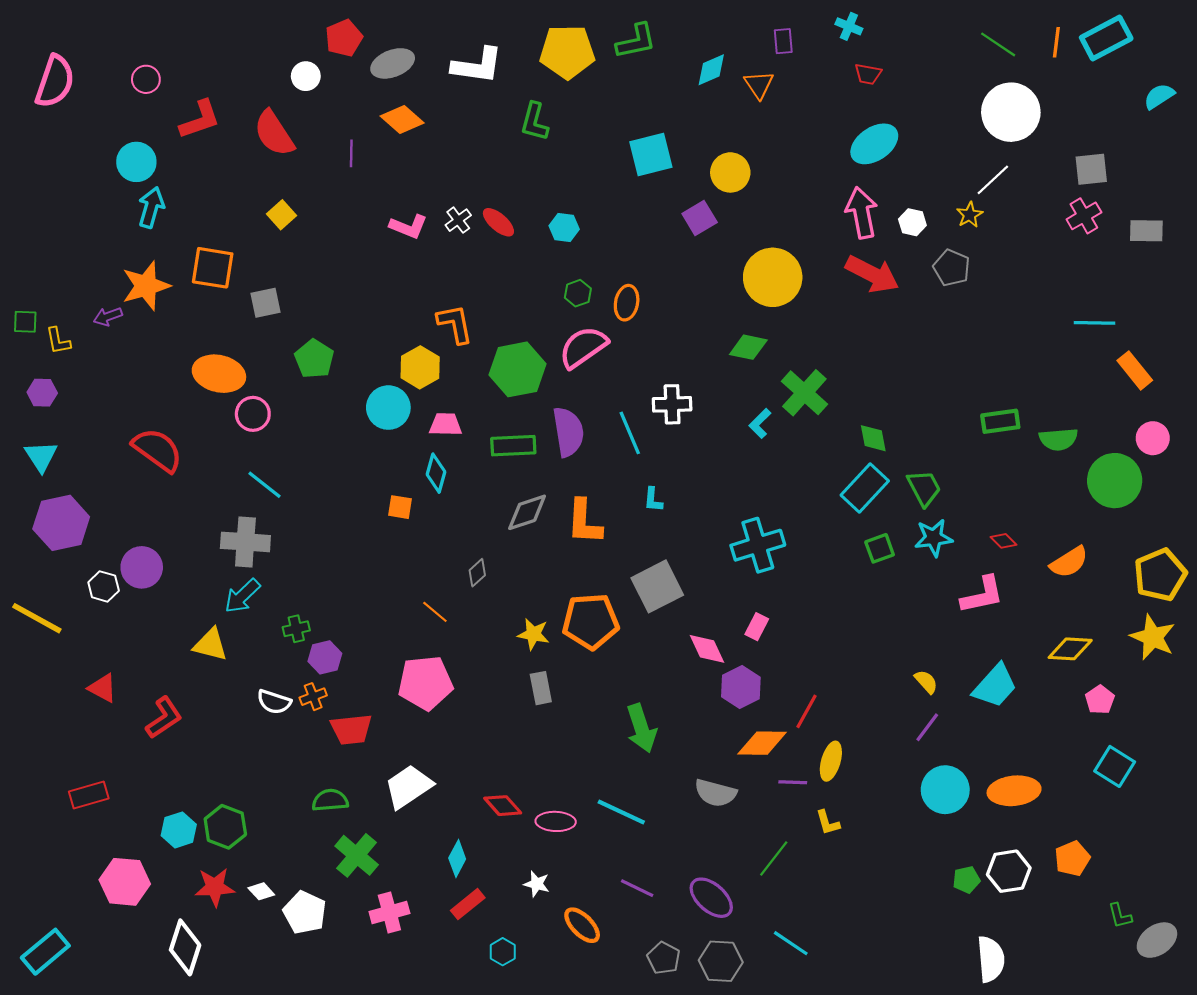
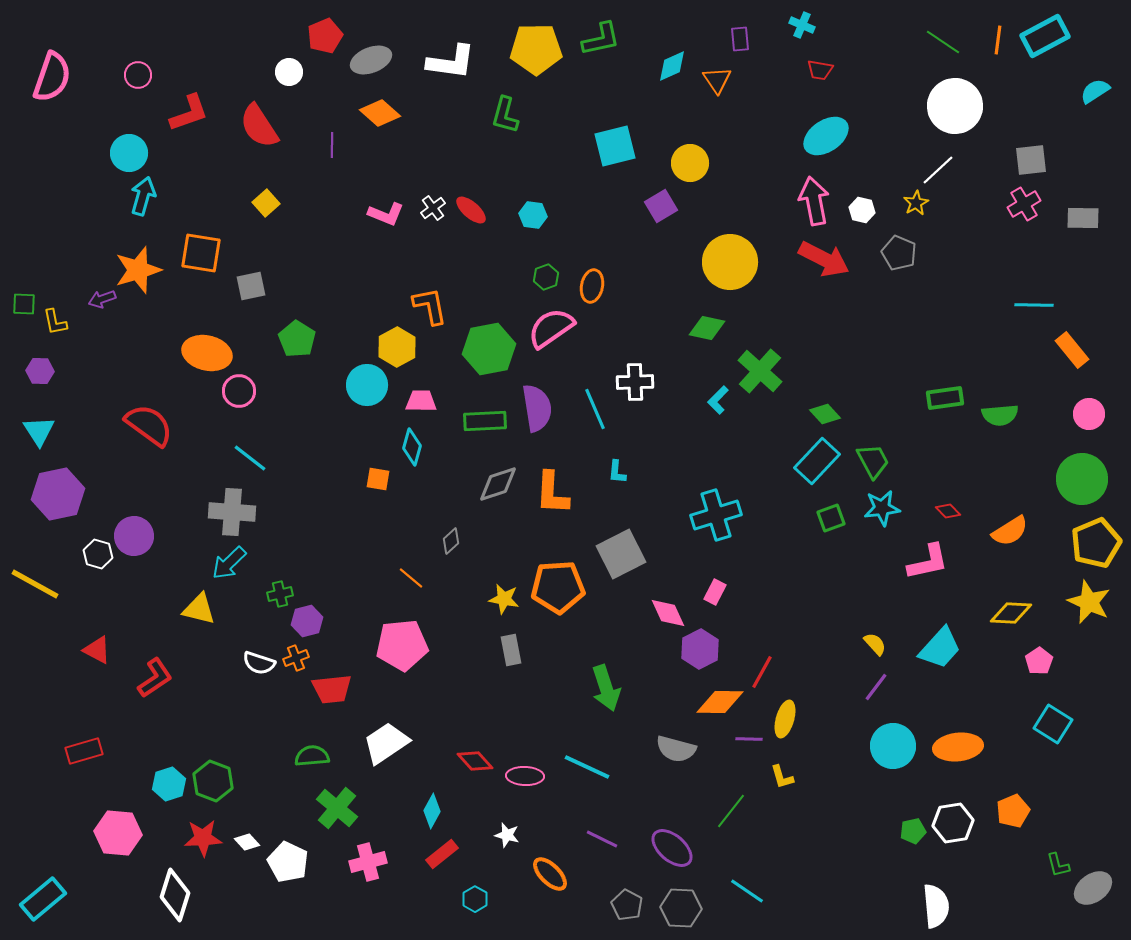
green diamond: (873, 438) -> (825, 414), turned -32
green circle: (1115, 481) -> (1082, 479), moved

